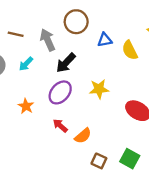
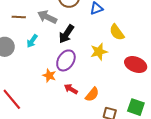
gray arrow: (48, 40) -> (47, 17), turned -30
yellow semicircle: (130, 50) -> (117, 32), moved
orange star: (26, 106) -> (49, 76), moved

